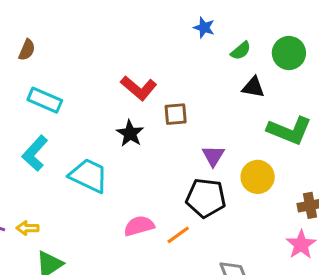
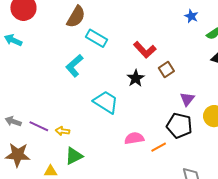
brown semicircle: (27, 50) -> (76, 17), size x1.6
cyan rectangle: (45, 100) -> (96, 38), moved
brown square: (176, 114) -> (166, 69), turned -35
cyan L-shape: (35, 153) -> (74, 66), moved

